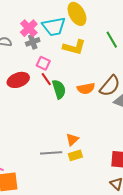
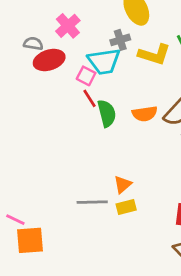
cyan trapezoid: (54, 26) -> (104, 61), moved
gray cross: (33, 42) -> (120, 40), moved
yellow L-shape: (74, 47) -> (154, 54), moved
red ellipse: (18, 80) -> (49, 60), moved

